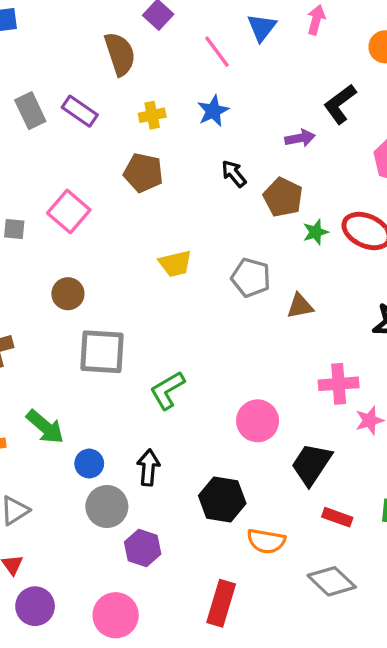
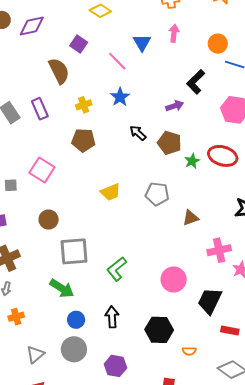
purple rectangle: (80, 111) -> (40, 109), turned 40
brown triangle: (300, 306) -> (191, 218), moved
green arrow: (45, 427) -> (62, 288), moved
gray circle: (107, 507) -> (74, 349), moved
orange semicircle: (266, 541) -> (189, 351), size x0.6

